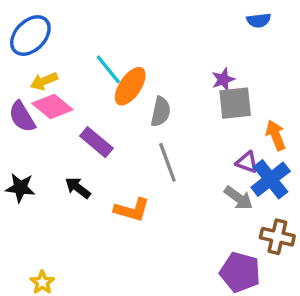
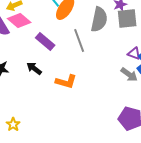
gray semicircle: (161, 112) -> (99, 19), moved, size x1.4
gray line: (167, 162) -> (79, 40), moved

